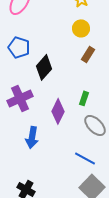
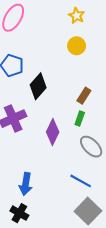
brown rectangle: (88, 54) -> (84, 96), moved
blue arrow: (32, 137) -> (26, 184), moved

